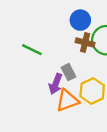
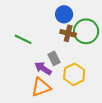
purple arrow: (56, 84) -> (43, 68), turned 102
orange triangle: (67, 100) -> (41, 87), moved

